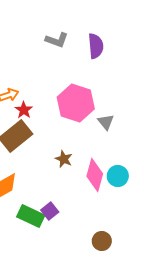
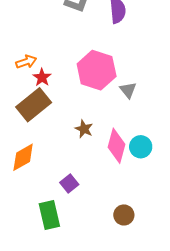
green rectangle: (31, 216) -> (49, 215), moved, turned 52

